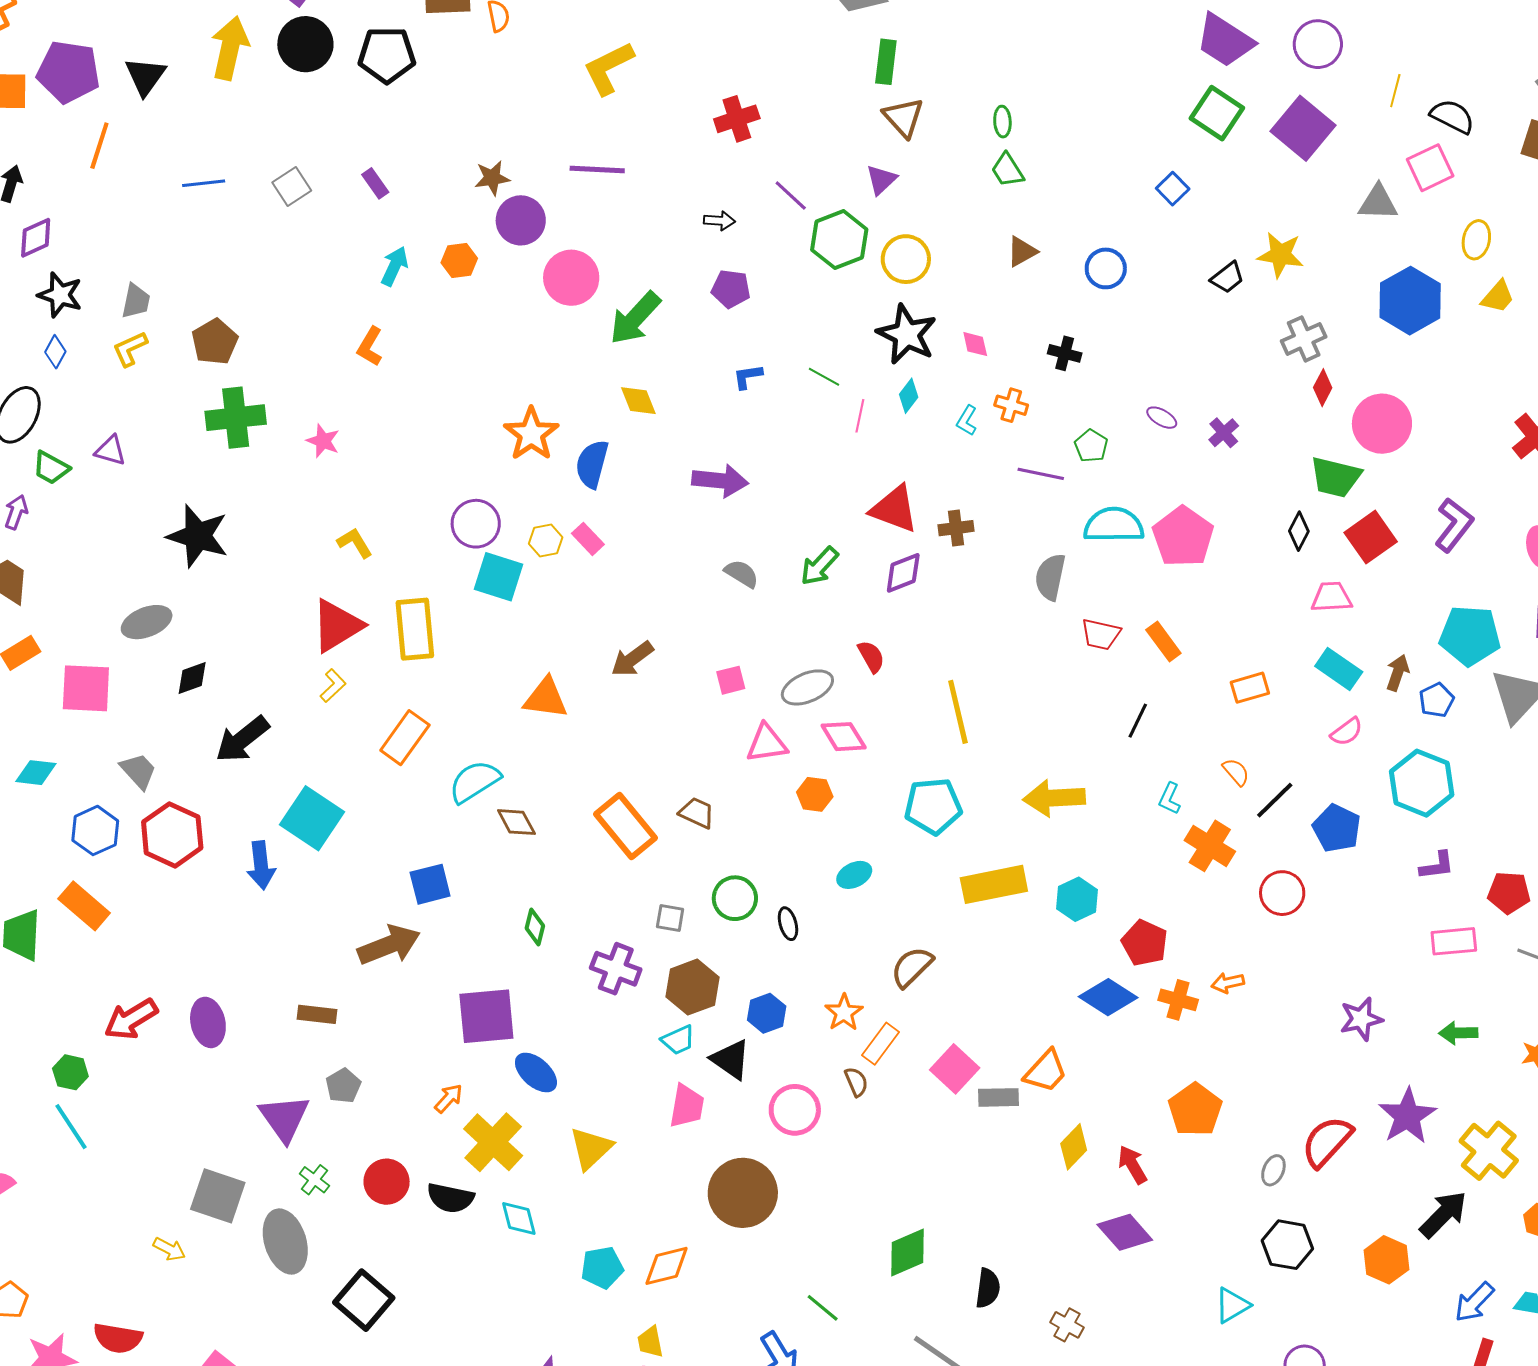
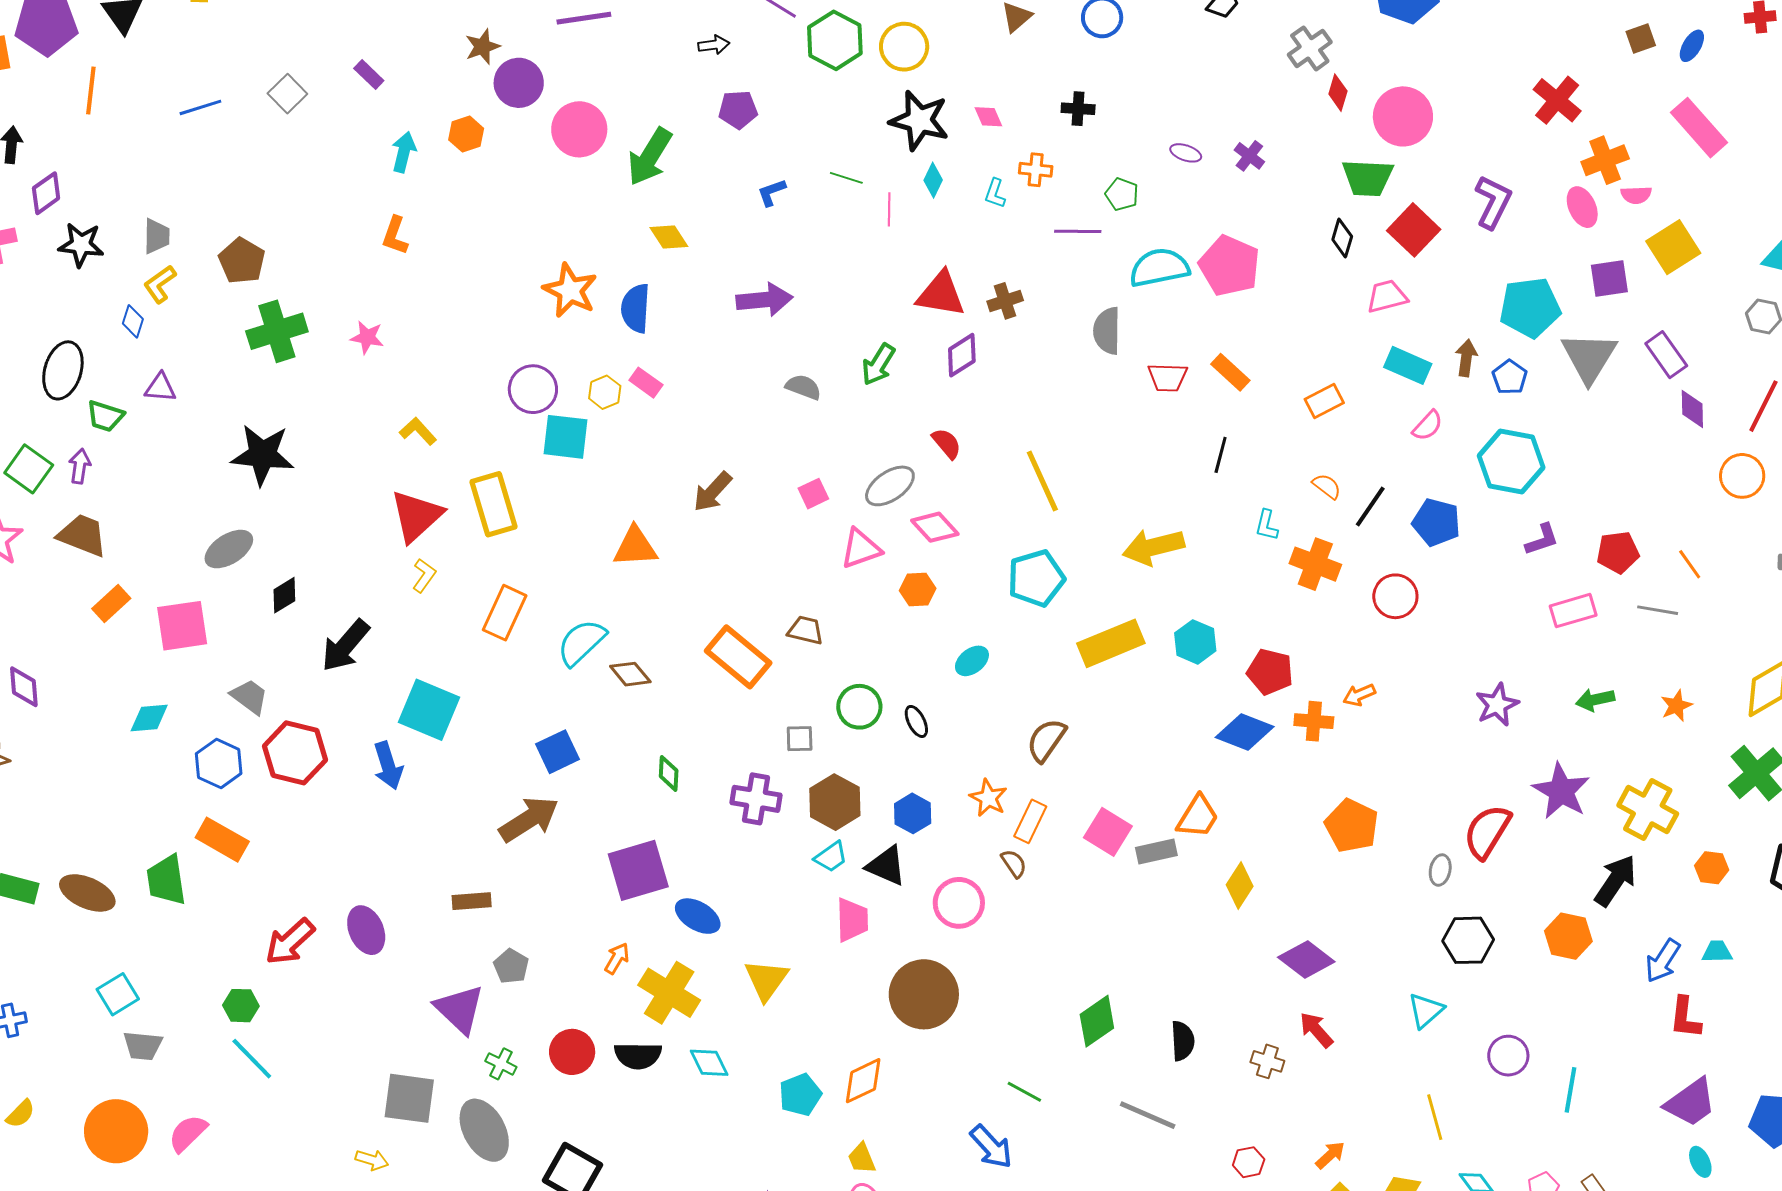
blue diamond: (55, 352) -> (133, 321), moved
red arrow: (1132, 1165) -> (1316, 1030), moved

